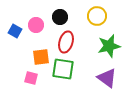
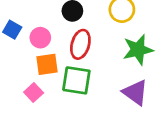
pink circle: (36, 25) -> (40, 38), moved
pink square: (31, 78) -> (34, 92), turned 32

